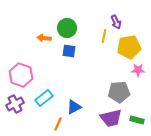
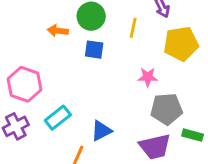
yellow line: (104, 36) -> (133, 28), moved
pink star: (138, 70) -> (148, 77), moved
green rectangle: (137, 120) -> (193, 135), moved

